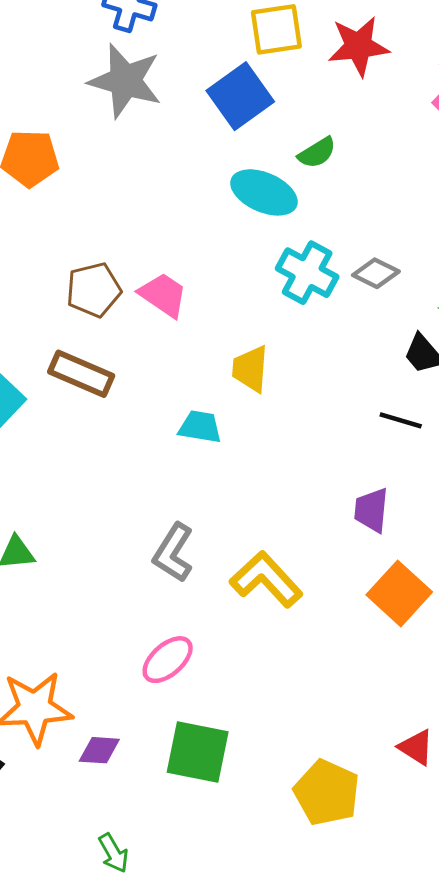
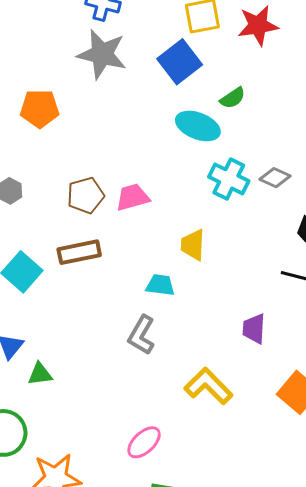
pink trapezoid: (163, 295) -> (133, 197), turned -48
brown rectangle: (81, 374) -> (79, 252), turned -33
purple trapezoid: (371, 510) -> (254, 329), moved
gray L-shape: (173, 553) -> (141, 335), moved

